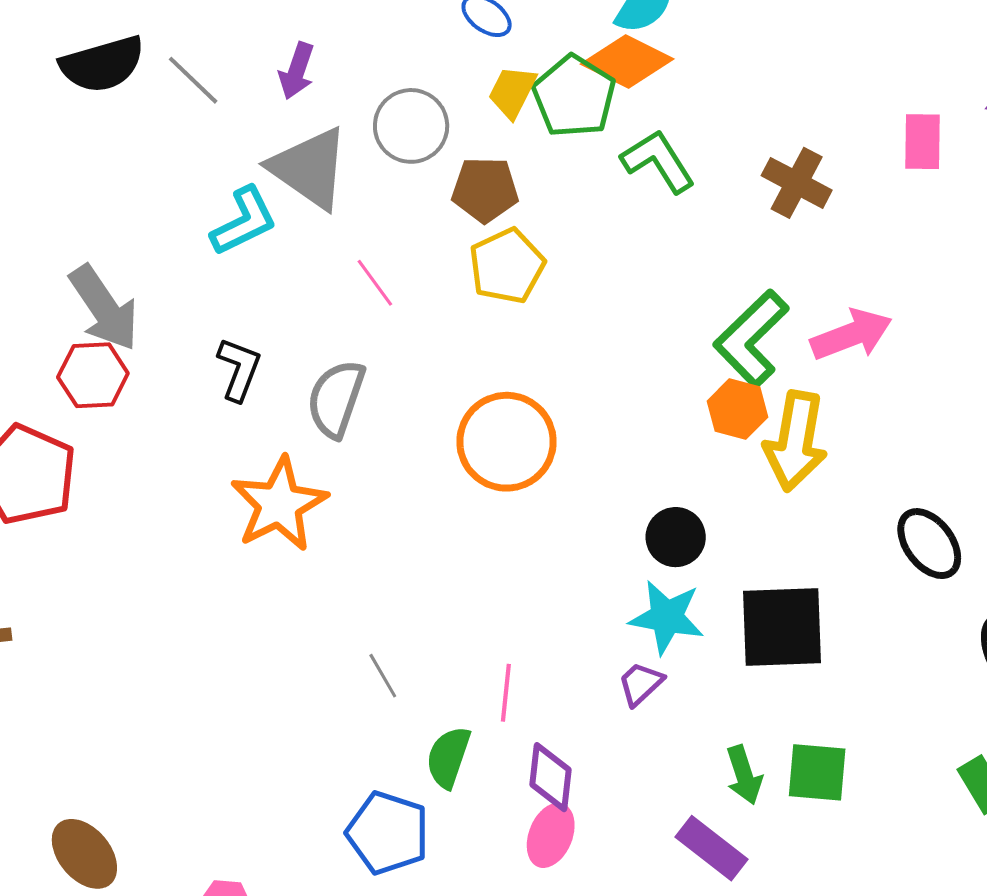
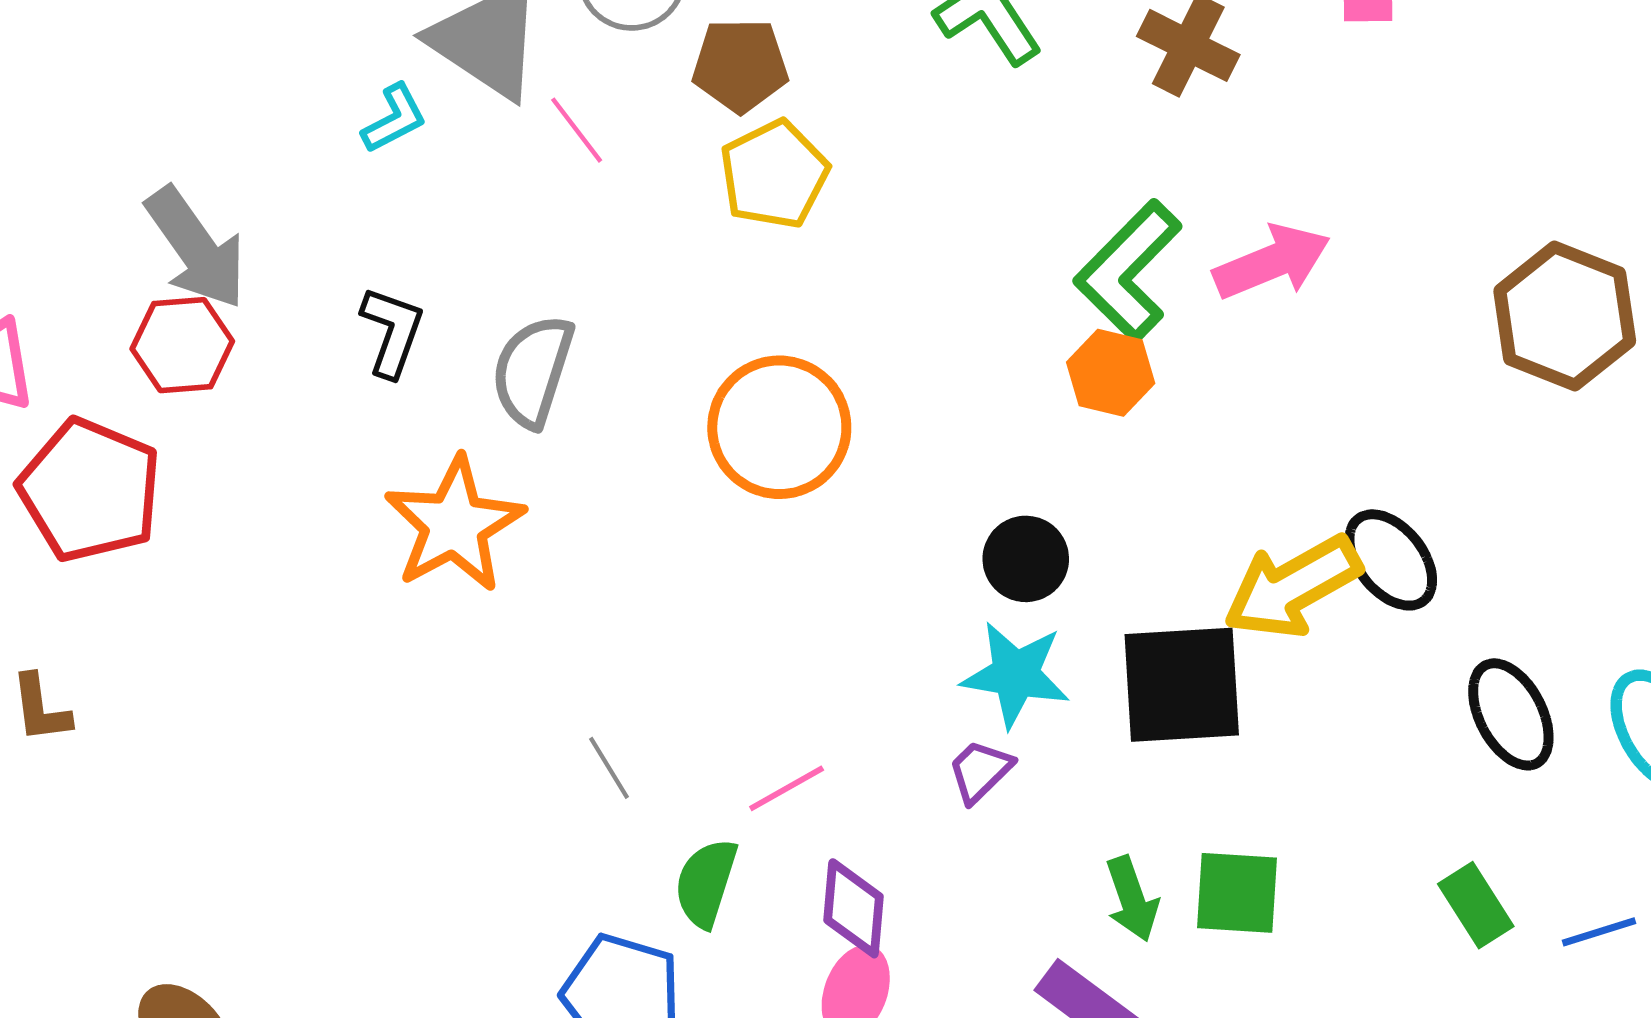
cyan L-shape: (244, 221) -> (394, 119), size x0.7
pink line: (375, 283) -> (577, 130), moved
yellow arrow: (796, 441) -> (1292, 587), moved, turned 52
pink line: (506, 693) -> (787, 788), turned 56

